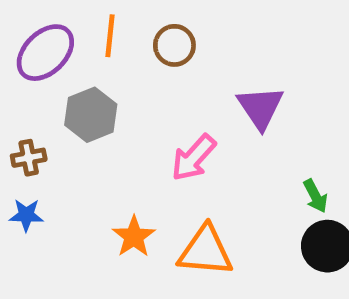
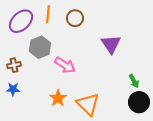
pink arrow: (194, 158) -> (65, 65), moved, turned -100
orange triangle: (205, 251) -> (88, 104), turned 40

